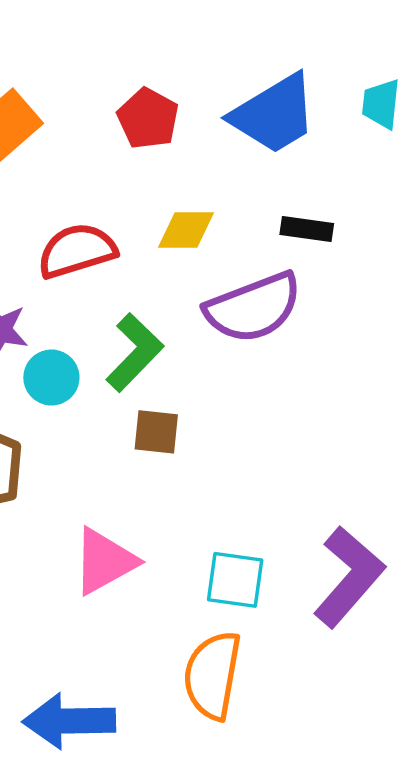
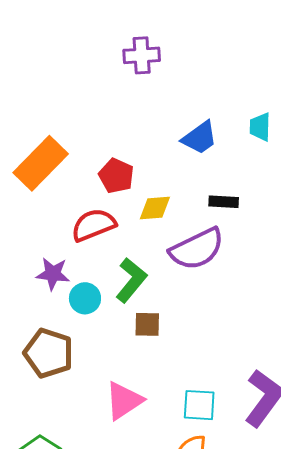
blue trapezoid: (274, 114) -> (200, 138), size x0.7
red pentagon: (148, 118) -> (116, 176), moved

